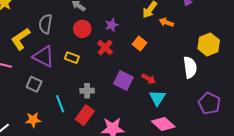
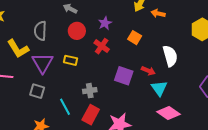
yellow L-shape: (21, 39) -> (18, 49), turned -80
purple triangle: (43, 56) -> (43, 63), turned 40
white semicircle: (190, 67) -> (170, 56), moved

